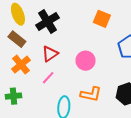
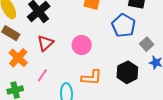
pink line: (48, 78) -> (42, 75), moved

